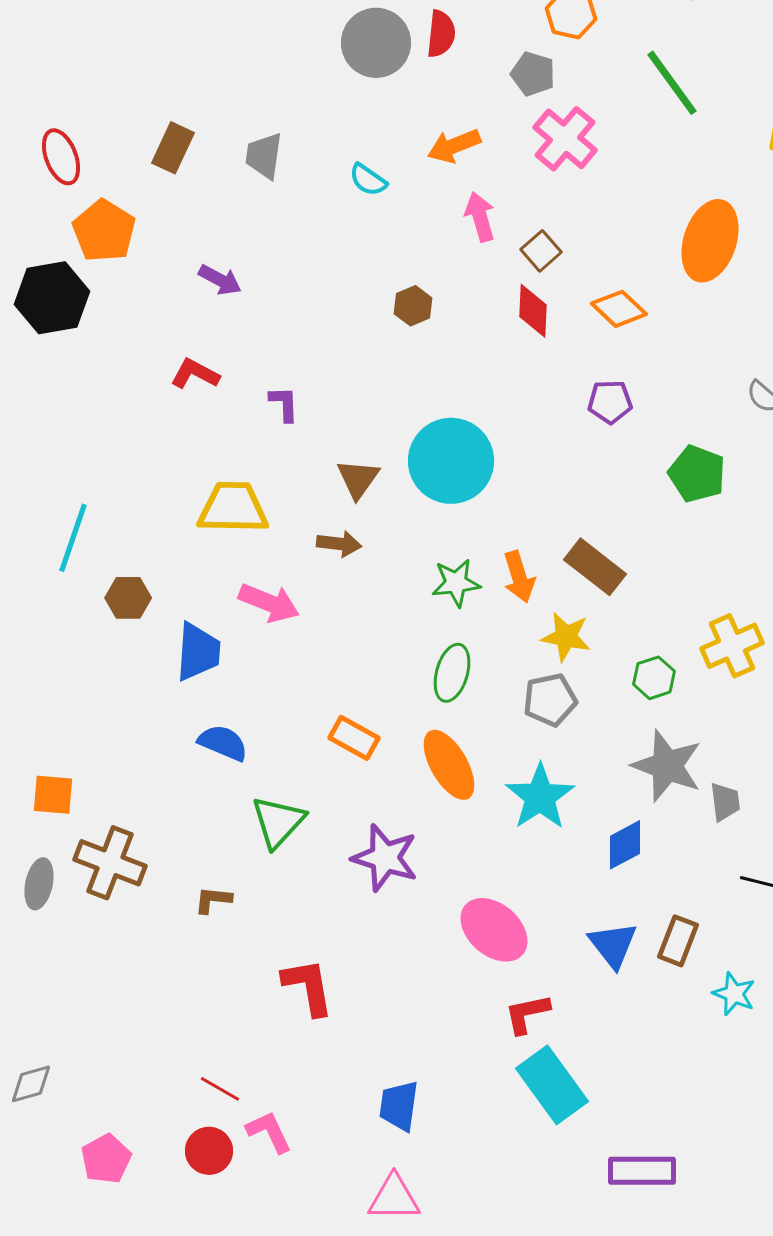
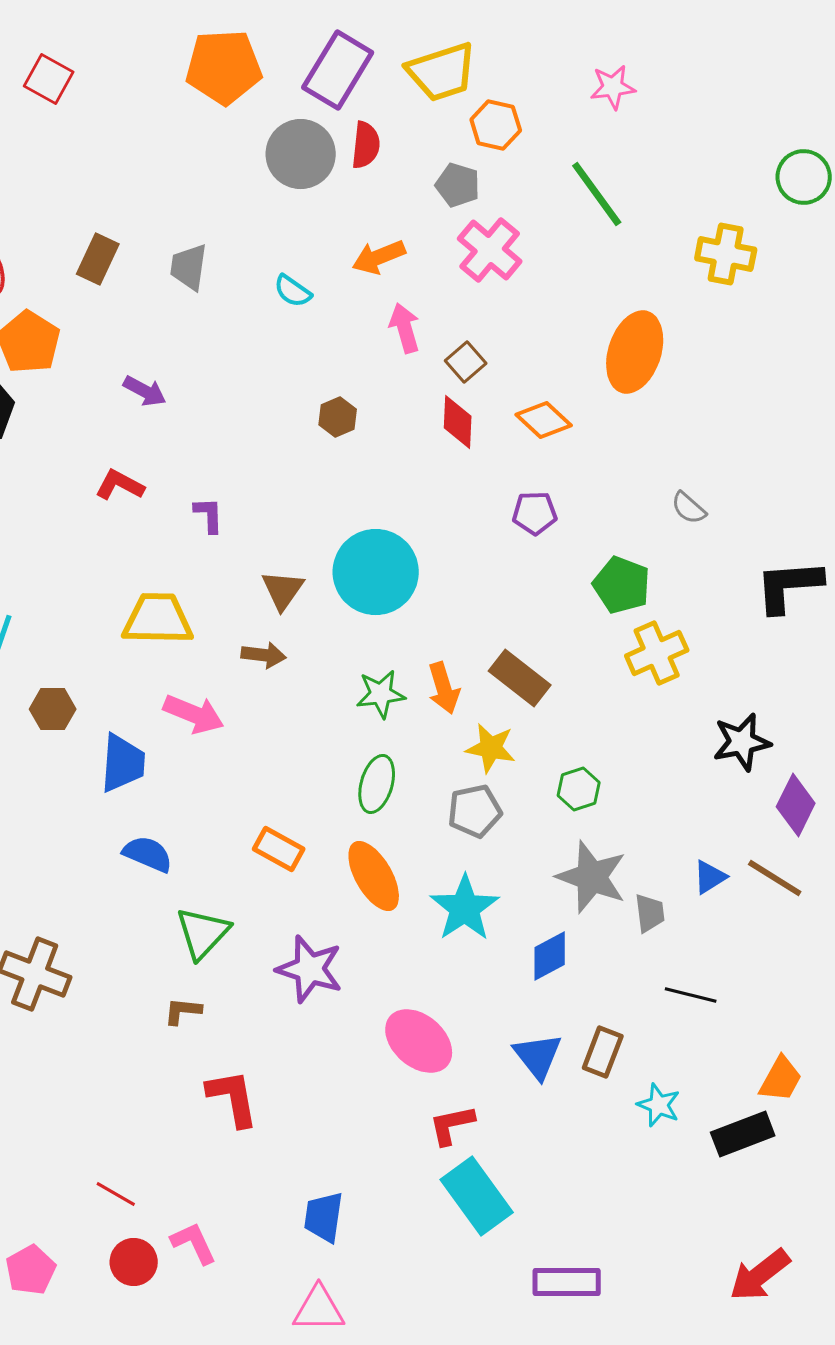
yellow cross: (732, 646) -> (657, 653), moved
brown L-shape: (213, 900) -> (183, 1011), moved
red line: (220, 1089) -> (116, 1194), moved

